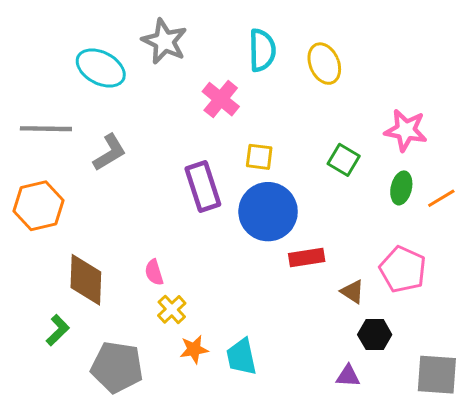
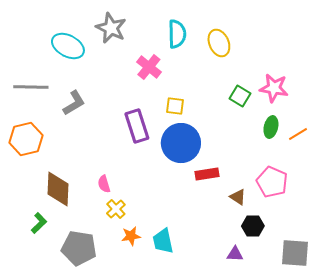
green square: (344, 160) -> (240, 96), moved

